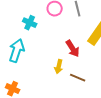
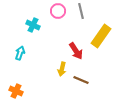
cyan arrow: (17, 51) -> (20, 53), size x0.6

